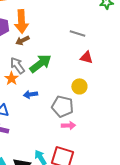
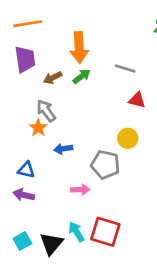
orange arrow: (21, 21) -> (79, 47), moved
green arrow: (40, 63) -> (82, 76), moved, size x0.6
pink arrow: (68, 125) -> (80, 190), moved

